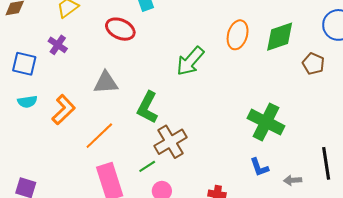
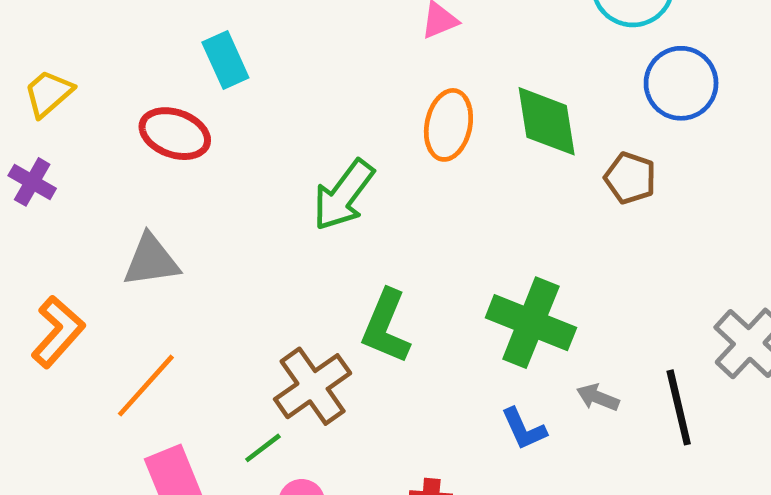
green diamond: (280, 37) -> (547, 121), turned -76
green L-shape: (148, 107) -> (386, 327), moved
gray arrow: (293, 180) -> (598, 397), moved, turned 30

